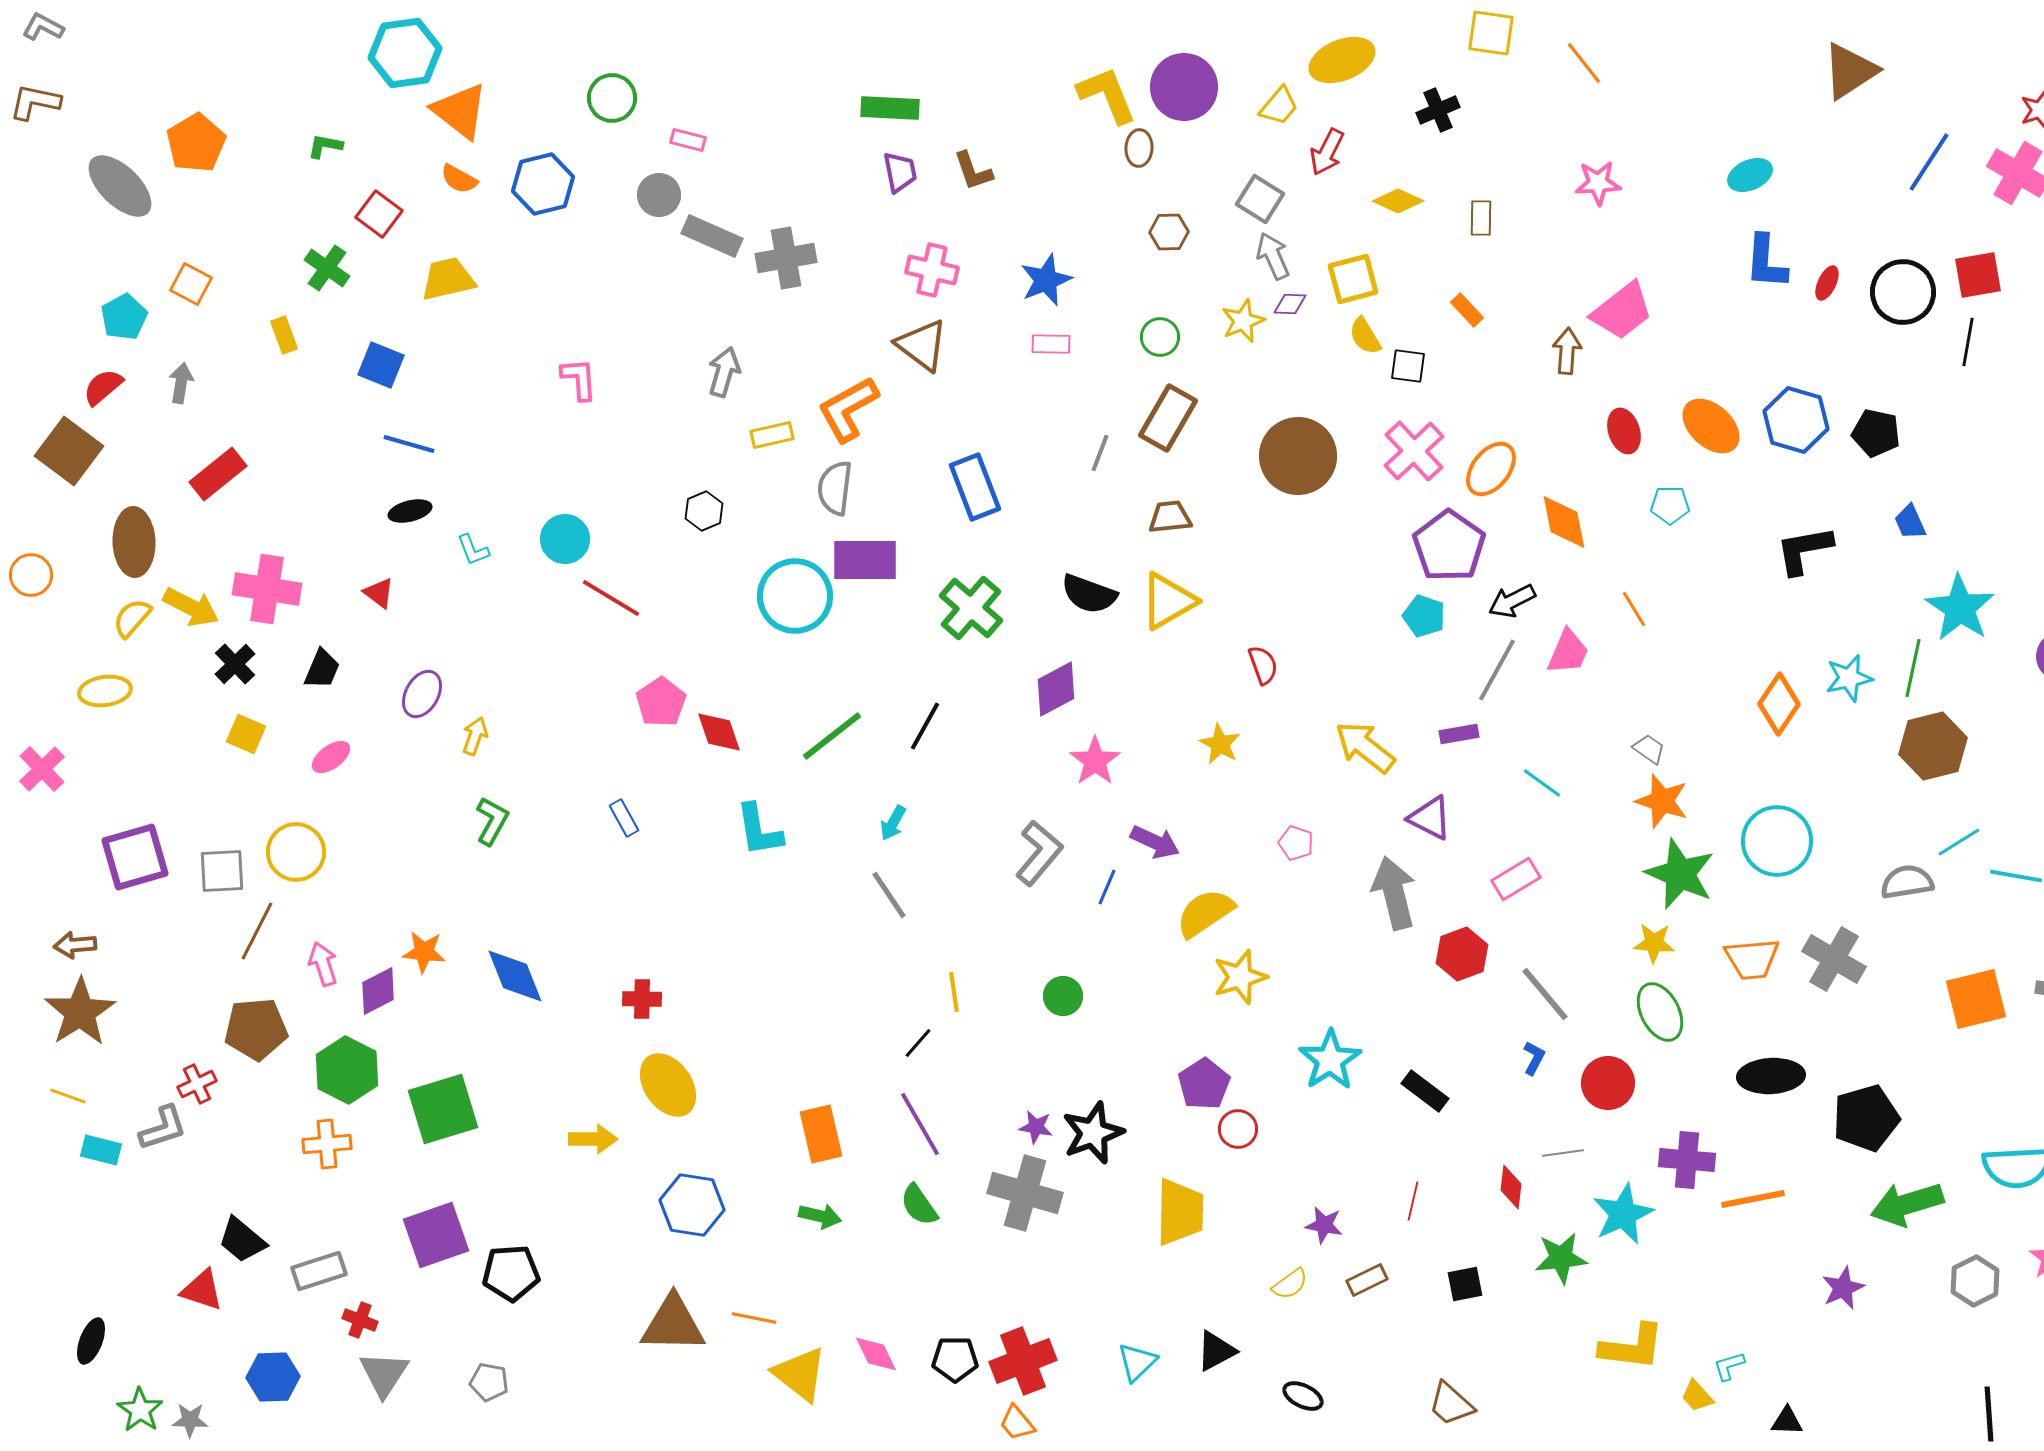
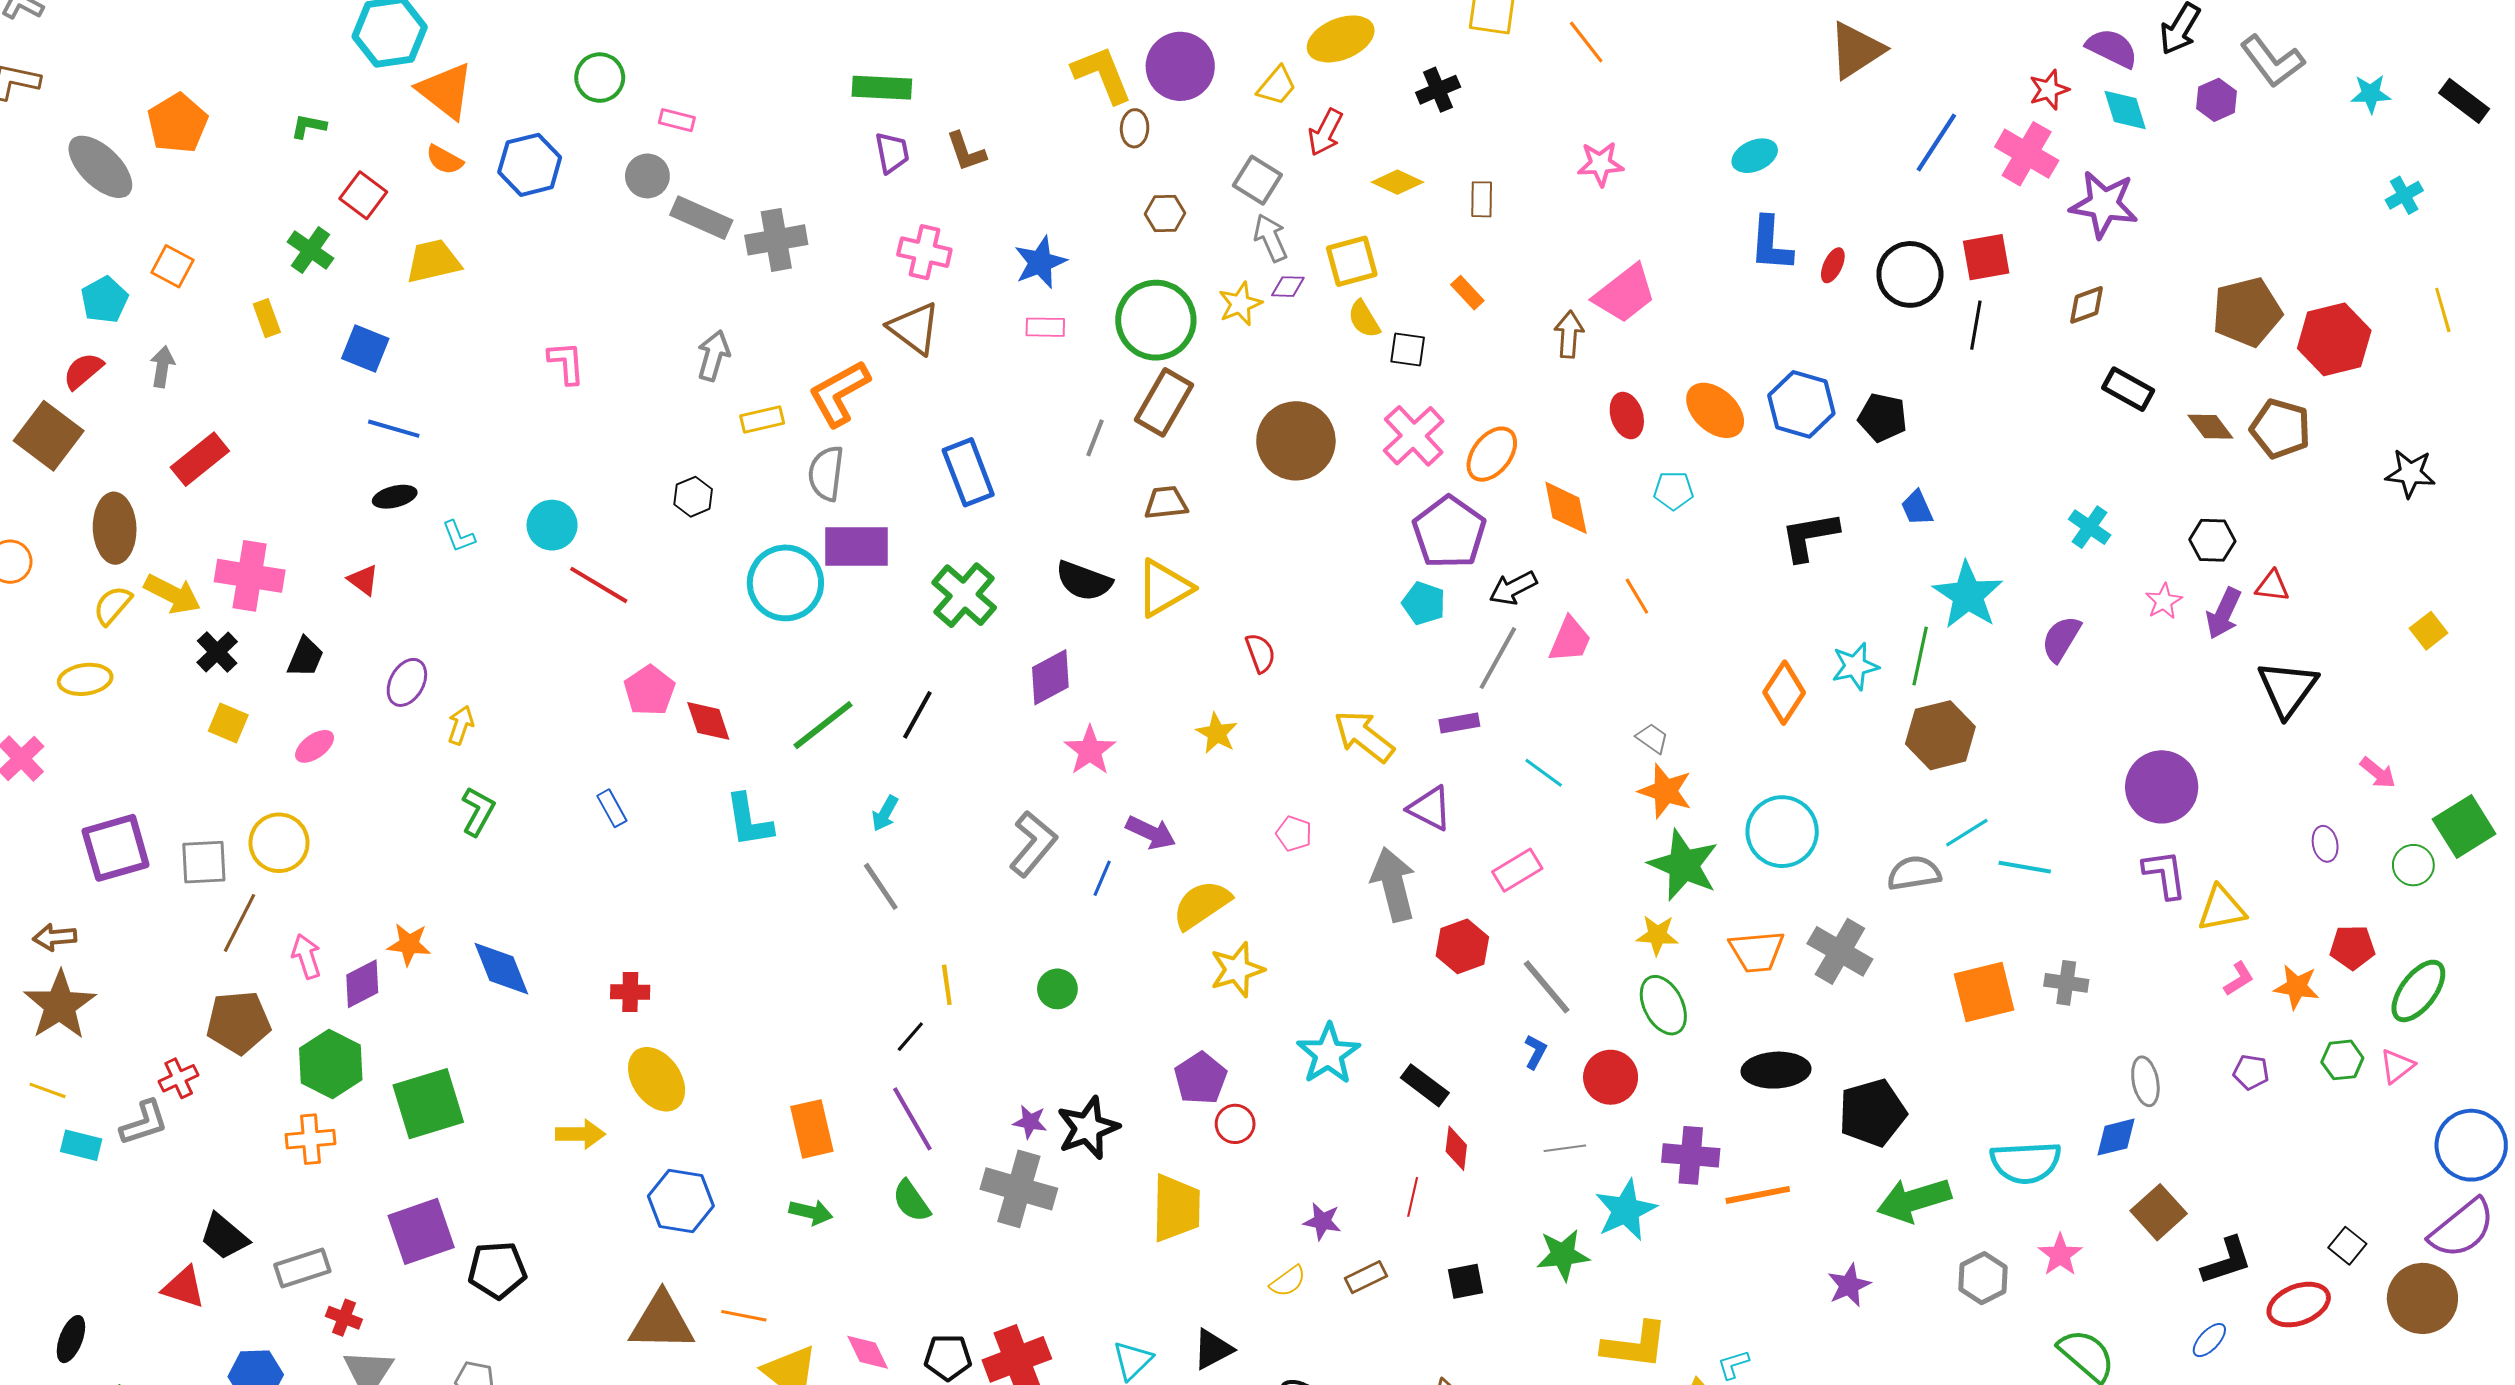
green circle: (1160, 337) -> (1156, 320), size x2.0
red diamond: (1511, 1187) -> (1456, 1148), moved

